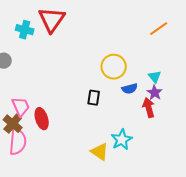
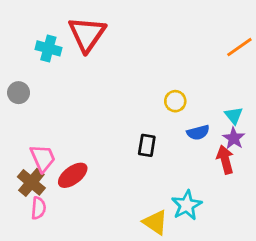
yellow circle: (114, 67) -> (175, 101), size x0.6
red ellipse: (42, 119) -> (73, 175), turned 70
pink semicircle: (18, 142) -> (38, 208), size x0.6

